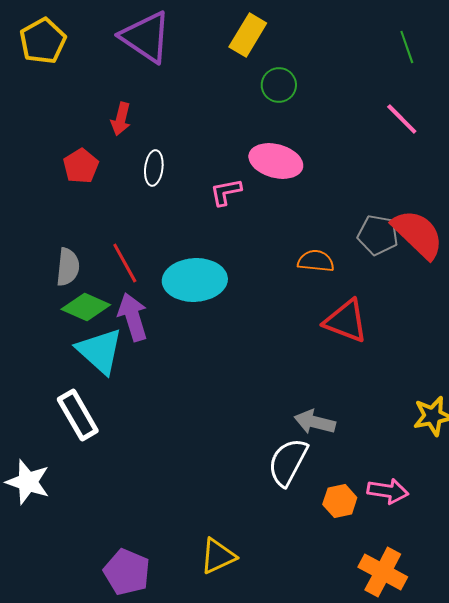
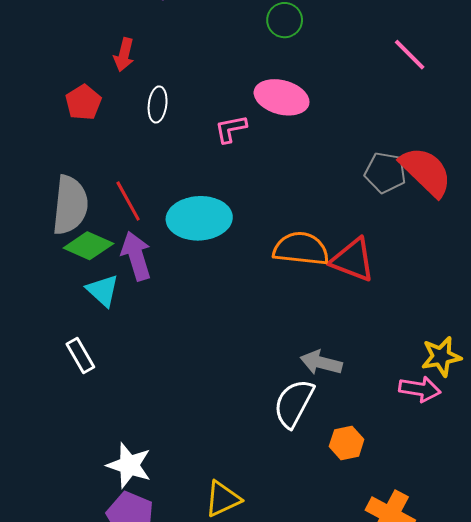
orange semicircle: (316, 261) -> (301, 249), moved, size x1.5
gray semicircle: (68, 267) -> (70, 205), size x1.5
cyan triangle: (100, 351) -> (103, 290), size x0.7
white rectangle: (78, 415) -> (80, 356), size x0.7
white star: (28, 482) -> (129, 465), moved
pink arrow: (388, 491) -> (420, 389), moved

